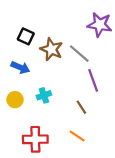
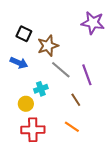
brown star: (51, 49) -> (48, 46), turned 30
gray line: (79, 54) -> (61, 70), moved
yellow circle: (15, 100) -> (26, 104), moved

